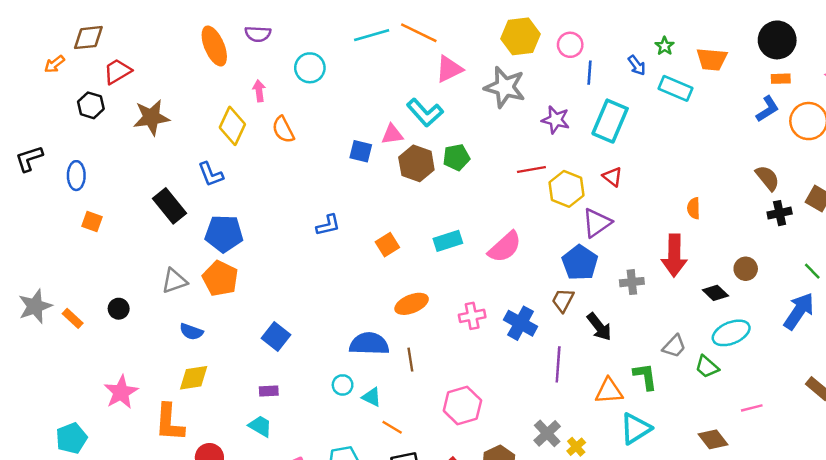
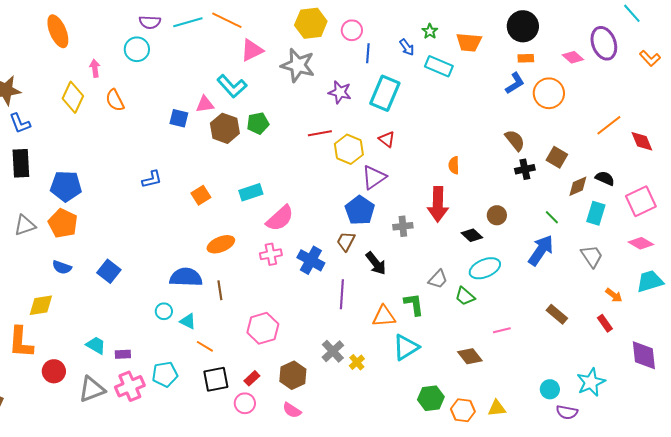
purple semicircle: (258, 34) -> (150, 22), moved
blue L-shape: (211, 174) -> (20, 123), moved
black rectangle: (169, 206) -> (21, 163), turned 36
pink semicircle: (505, 247) -> (280, 218), moved
blue semicircle: (191, 332) -> (62, 267), moved
purple rectangle: (269, 391) -> (123, 354), moved

